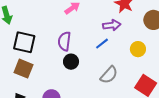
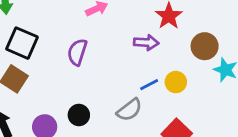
blue line: (102, 44) -> (149, 85), moved
black circle: (71, 62) -> (79, 115), moved

